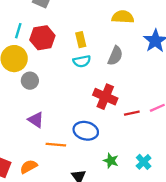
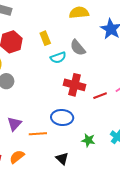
gray semicircle: (115, 56) -> (78, 48), turned 126
cyan semicircle: (82, 61) -> (58, 58), moved
purple triangle: (36, 120) -> (14, 124), moved, turned 49

